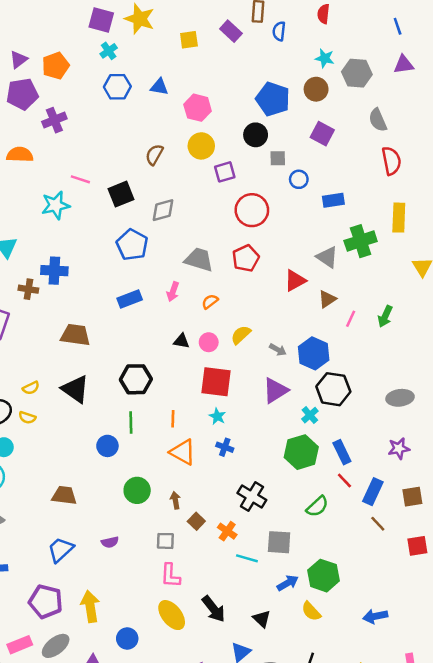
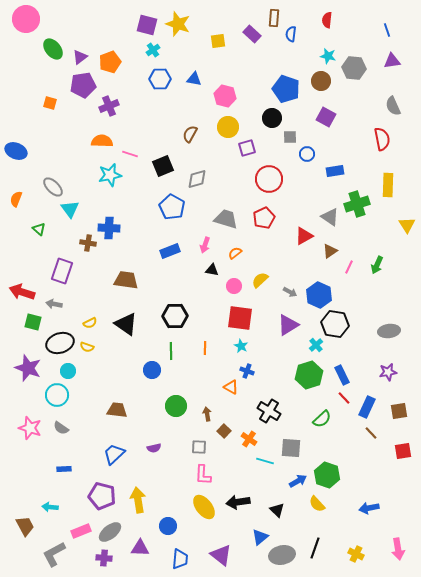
gray semicircle: (378, 120) -> (393, 106), moved
orange semicircle: (20, 155) -> (102, 141), moved
black triangle: (182, 341) -> (212, 270), moved
orange triangle: (183, 452) -> (231, 387), moved, size x0.7
black arrow: (214, 609) -> (238, 502), turned 120

